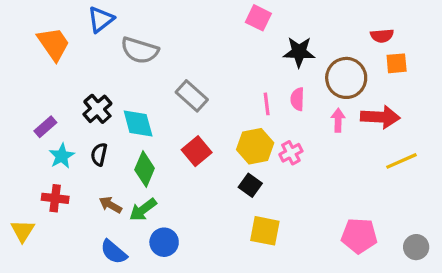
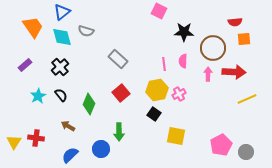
gray semicircle: (140, 50) -> (86, 31), size x0.7
cyan diamond: (138, 123) -> (62, 37), moved
purple rectangle: (45, 127) -> (25, 65), moved
black semicircle: (99, 154) -> (61, 95), turned 128
red cross: (55, 198) -> (36, 138), moved
green arrow: (143, 210) -> (119, 132), moved, turned -54
yellow square: (265, 231) -> (176, 136), moved
pink pentagon: (359, 236) -> (221, 145), turned -30
gray circle: (416, 247) -> (246, 152), moved
blue semicircle: (114, 252) -> (70, 155), turned 96

